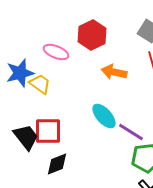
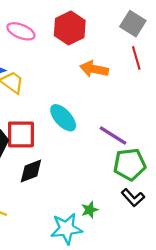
pink ellipse: (56, 52) -> (21, 31), moved
cyan ellipse: (104, 116) -> (63, 118), moved

